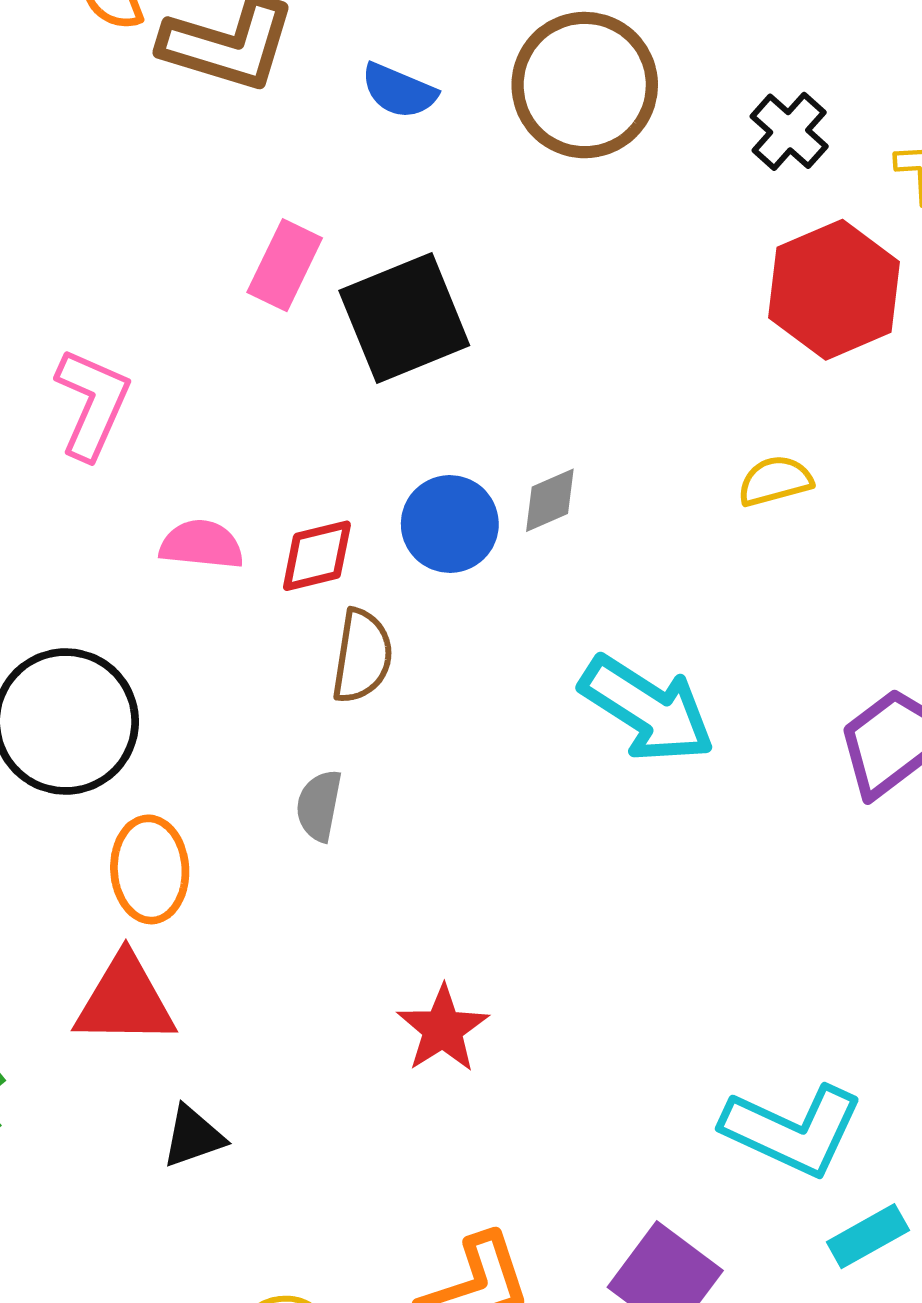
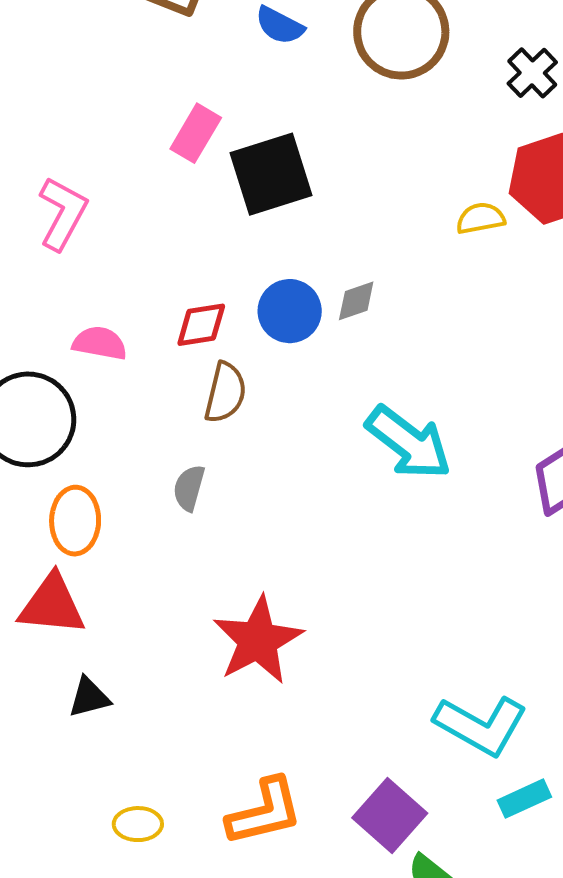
yellow semicircle: (775, 481) -> (481, 218), moved
pink semicircle: (202, 545) -> (100, 343), moved
red star: (443, 1029) -> (258, 640), size x1.5

